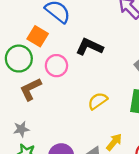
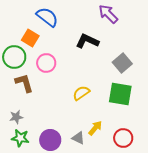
black L-shape: (89, 47) -> (87, 41), moved
brown L-shape: (31, 89) -> (24, 83), turned 100

